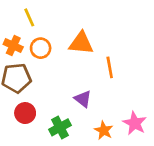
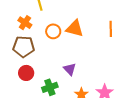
orange circle: (41, 48) -> (53, 31), moved
orange line: (110, 67) -> (111, 29), moved

